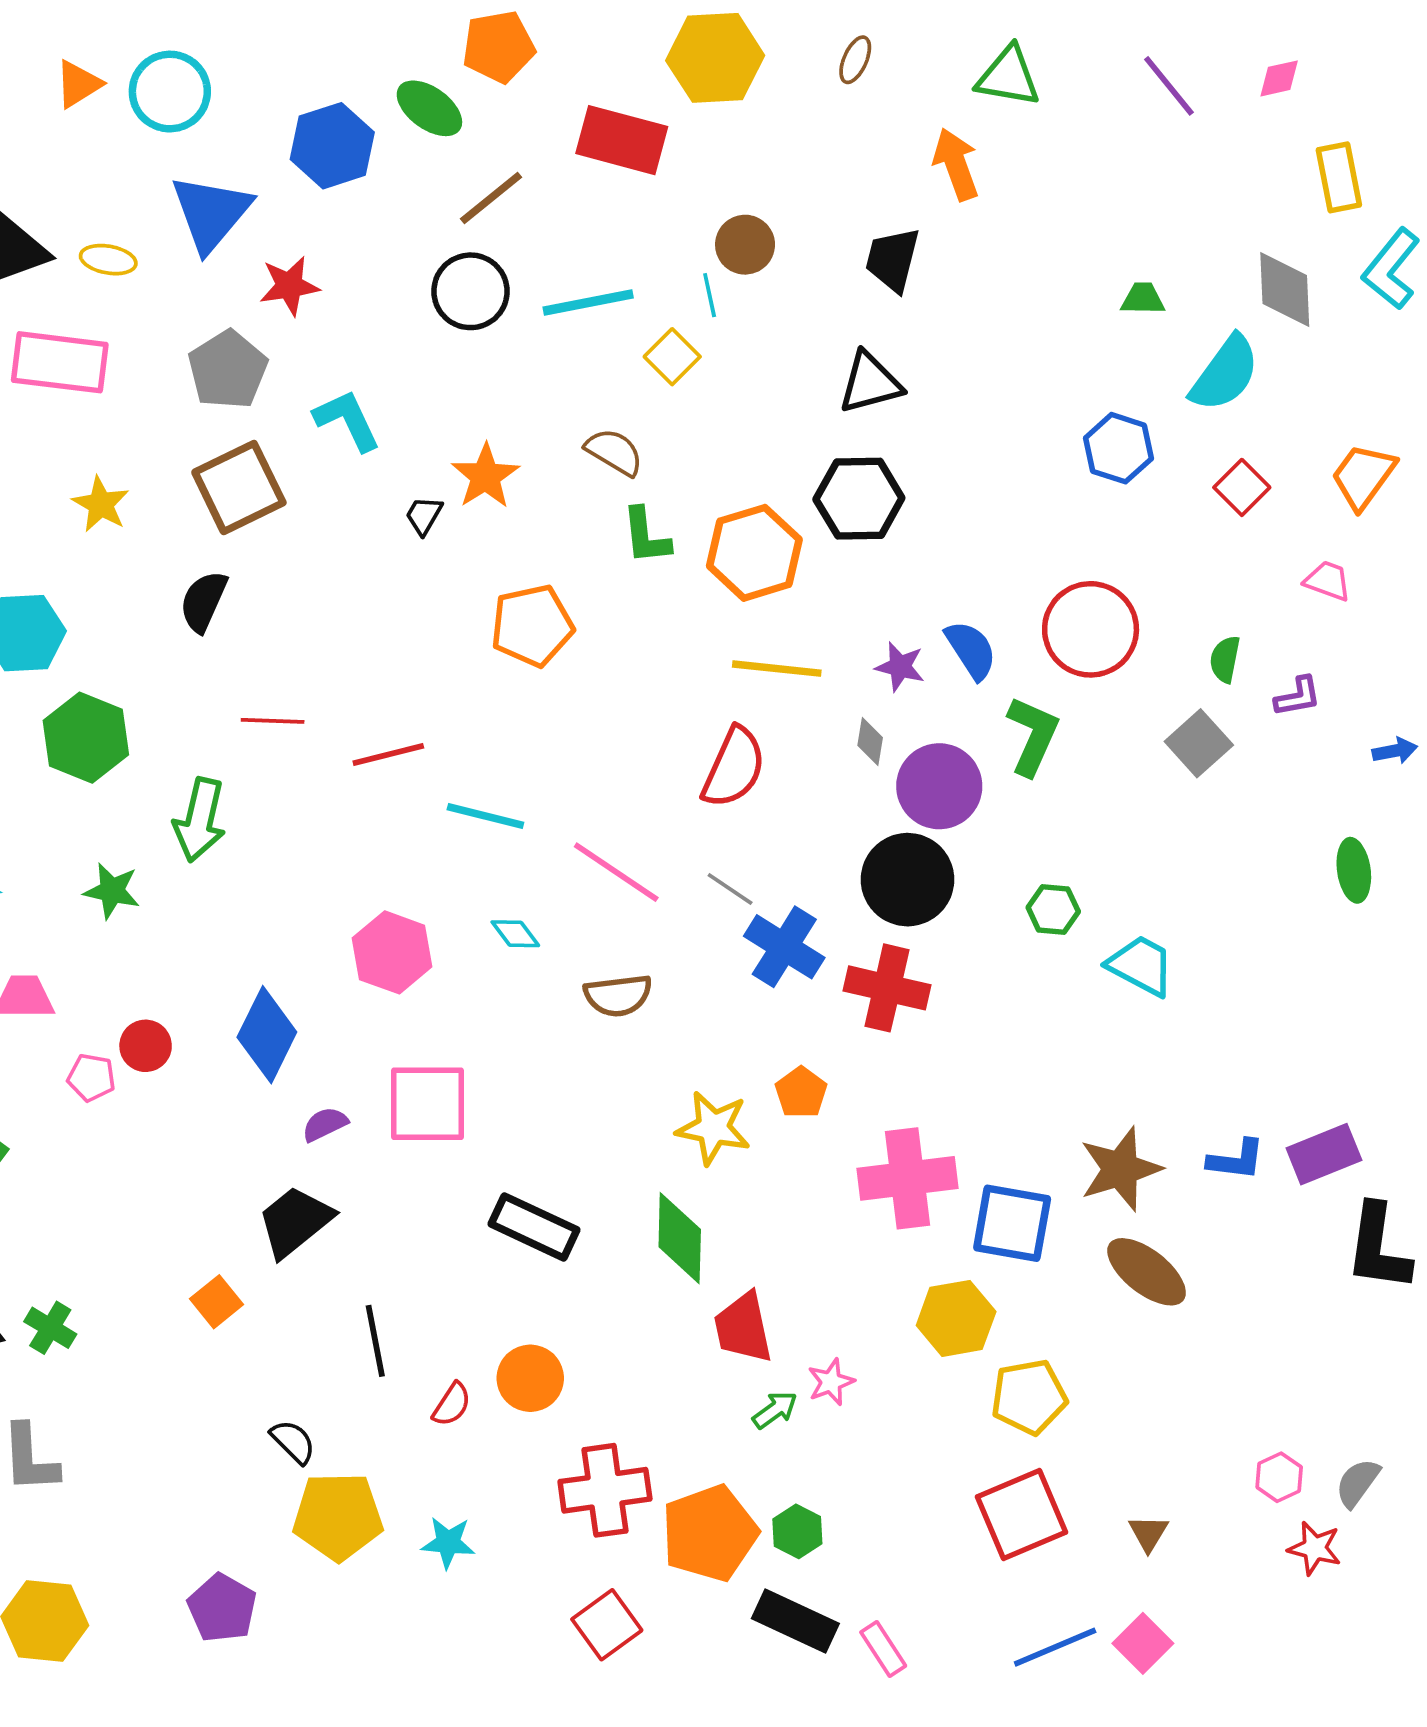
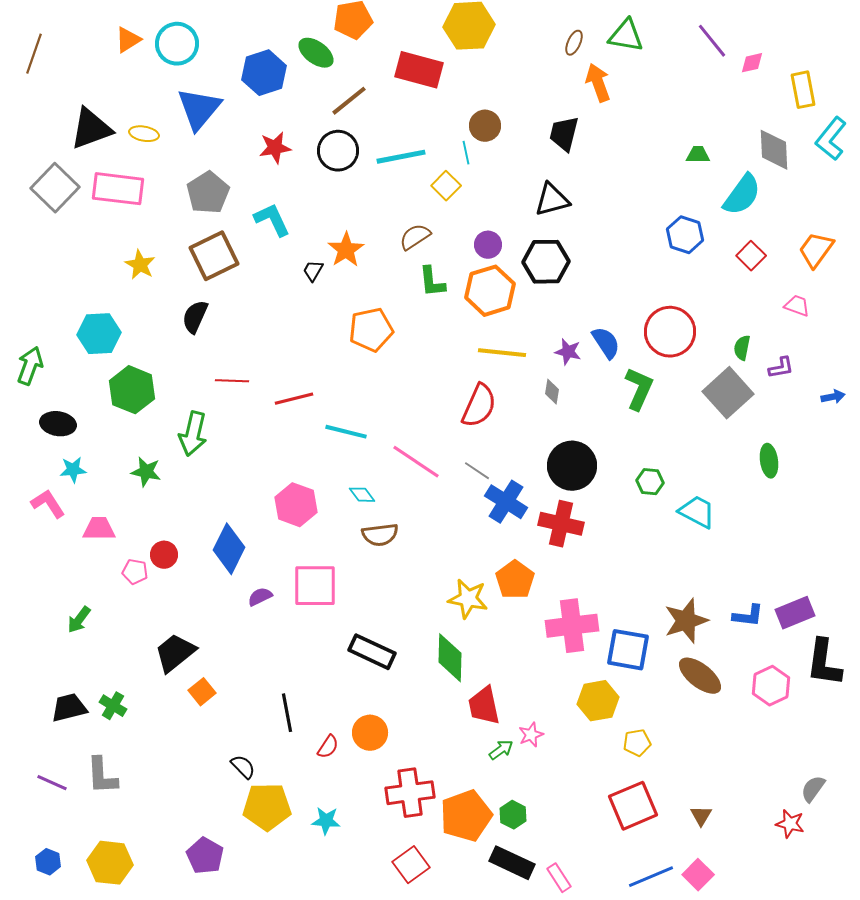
brown ellipse: (855, 60) -> (574, 43), moved
pink diamond: (1279, 78) -> (752, 63), moved
red star: (289, 286) -> (275, 148), moved
brown semicircle: (614, 452) -> (415, 237), turned -64
gray square: (1199, 743) -> (728, 393), size x1.4
purple circle: (939, 786) -> (488, 245), moved, size x0.6
green ellipse: (1354, 870) -> (769, 461), moved
brown semicircle: (618, 995) -> (380, 535), moved
orange pentagon: (801, 1092) -> (515, 580), size x1.4
black trapezoid: (295, 1221) -> (175, 653), moved
yellow pentagon: (1029, 1397) -> (637, 743), size x0.7
pink hexagon: (1279, 1477) -> (771, 686), moved, size x1.5

